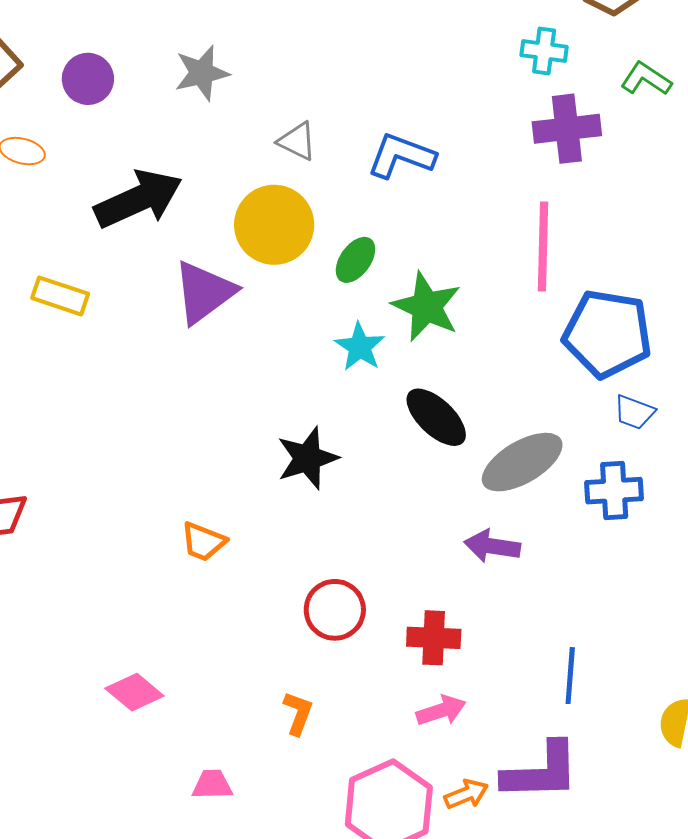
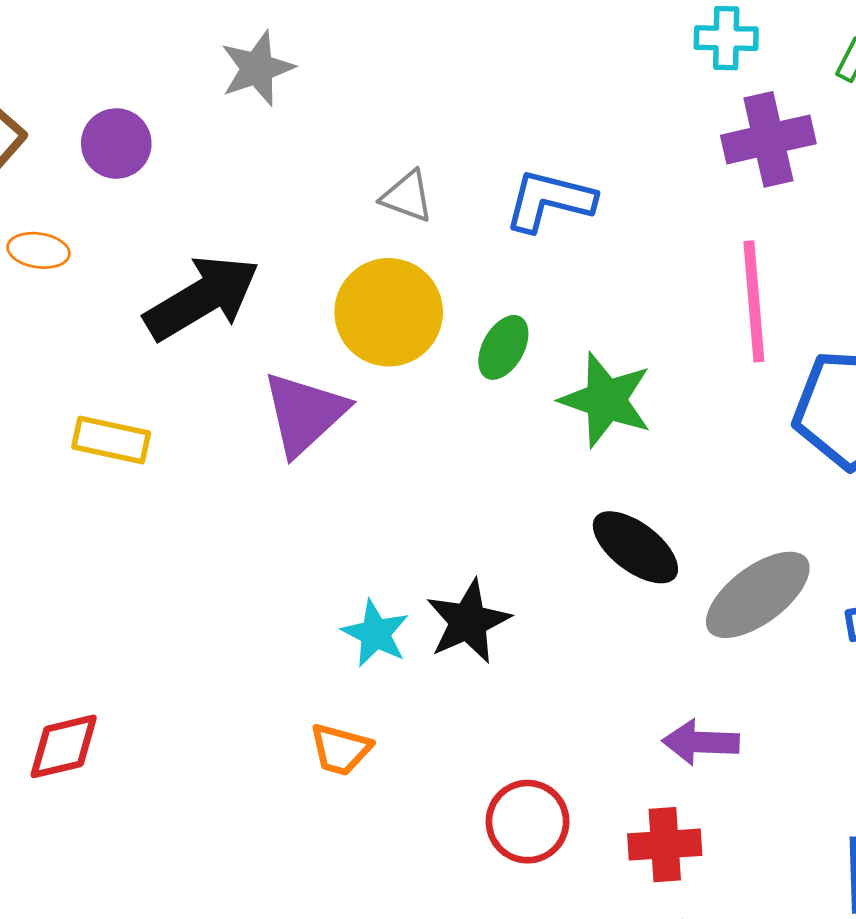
gray star: (202, 73) -> (257, 68), moved
cyan star: (360, 347) -> (375, 633), moved
purple arrow: (492, 546) -> (701, 742), moved

